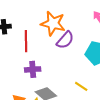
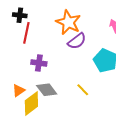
red line: (26, 41) -> (26, 33), moved

